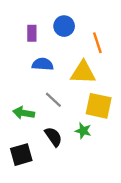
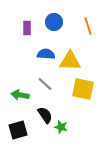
orange line: (97, 43) -> (88, 26), moved
blue semicircle: (43, 64) -> (46, 54), moved
green star: (83, 131) -> (61, 127), moved

